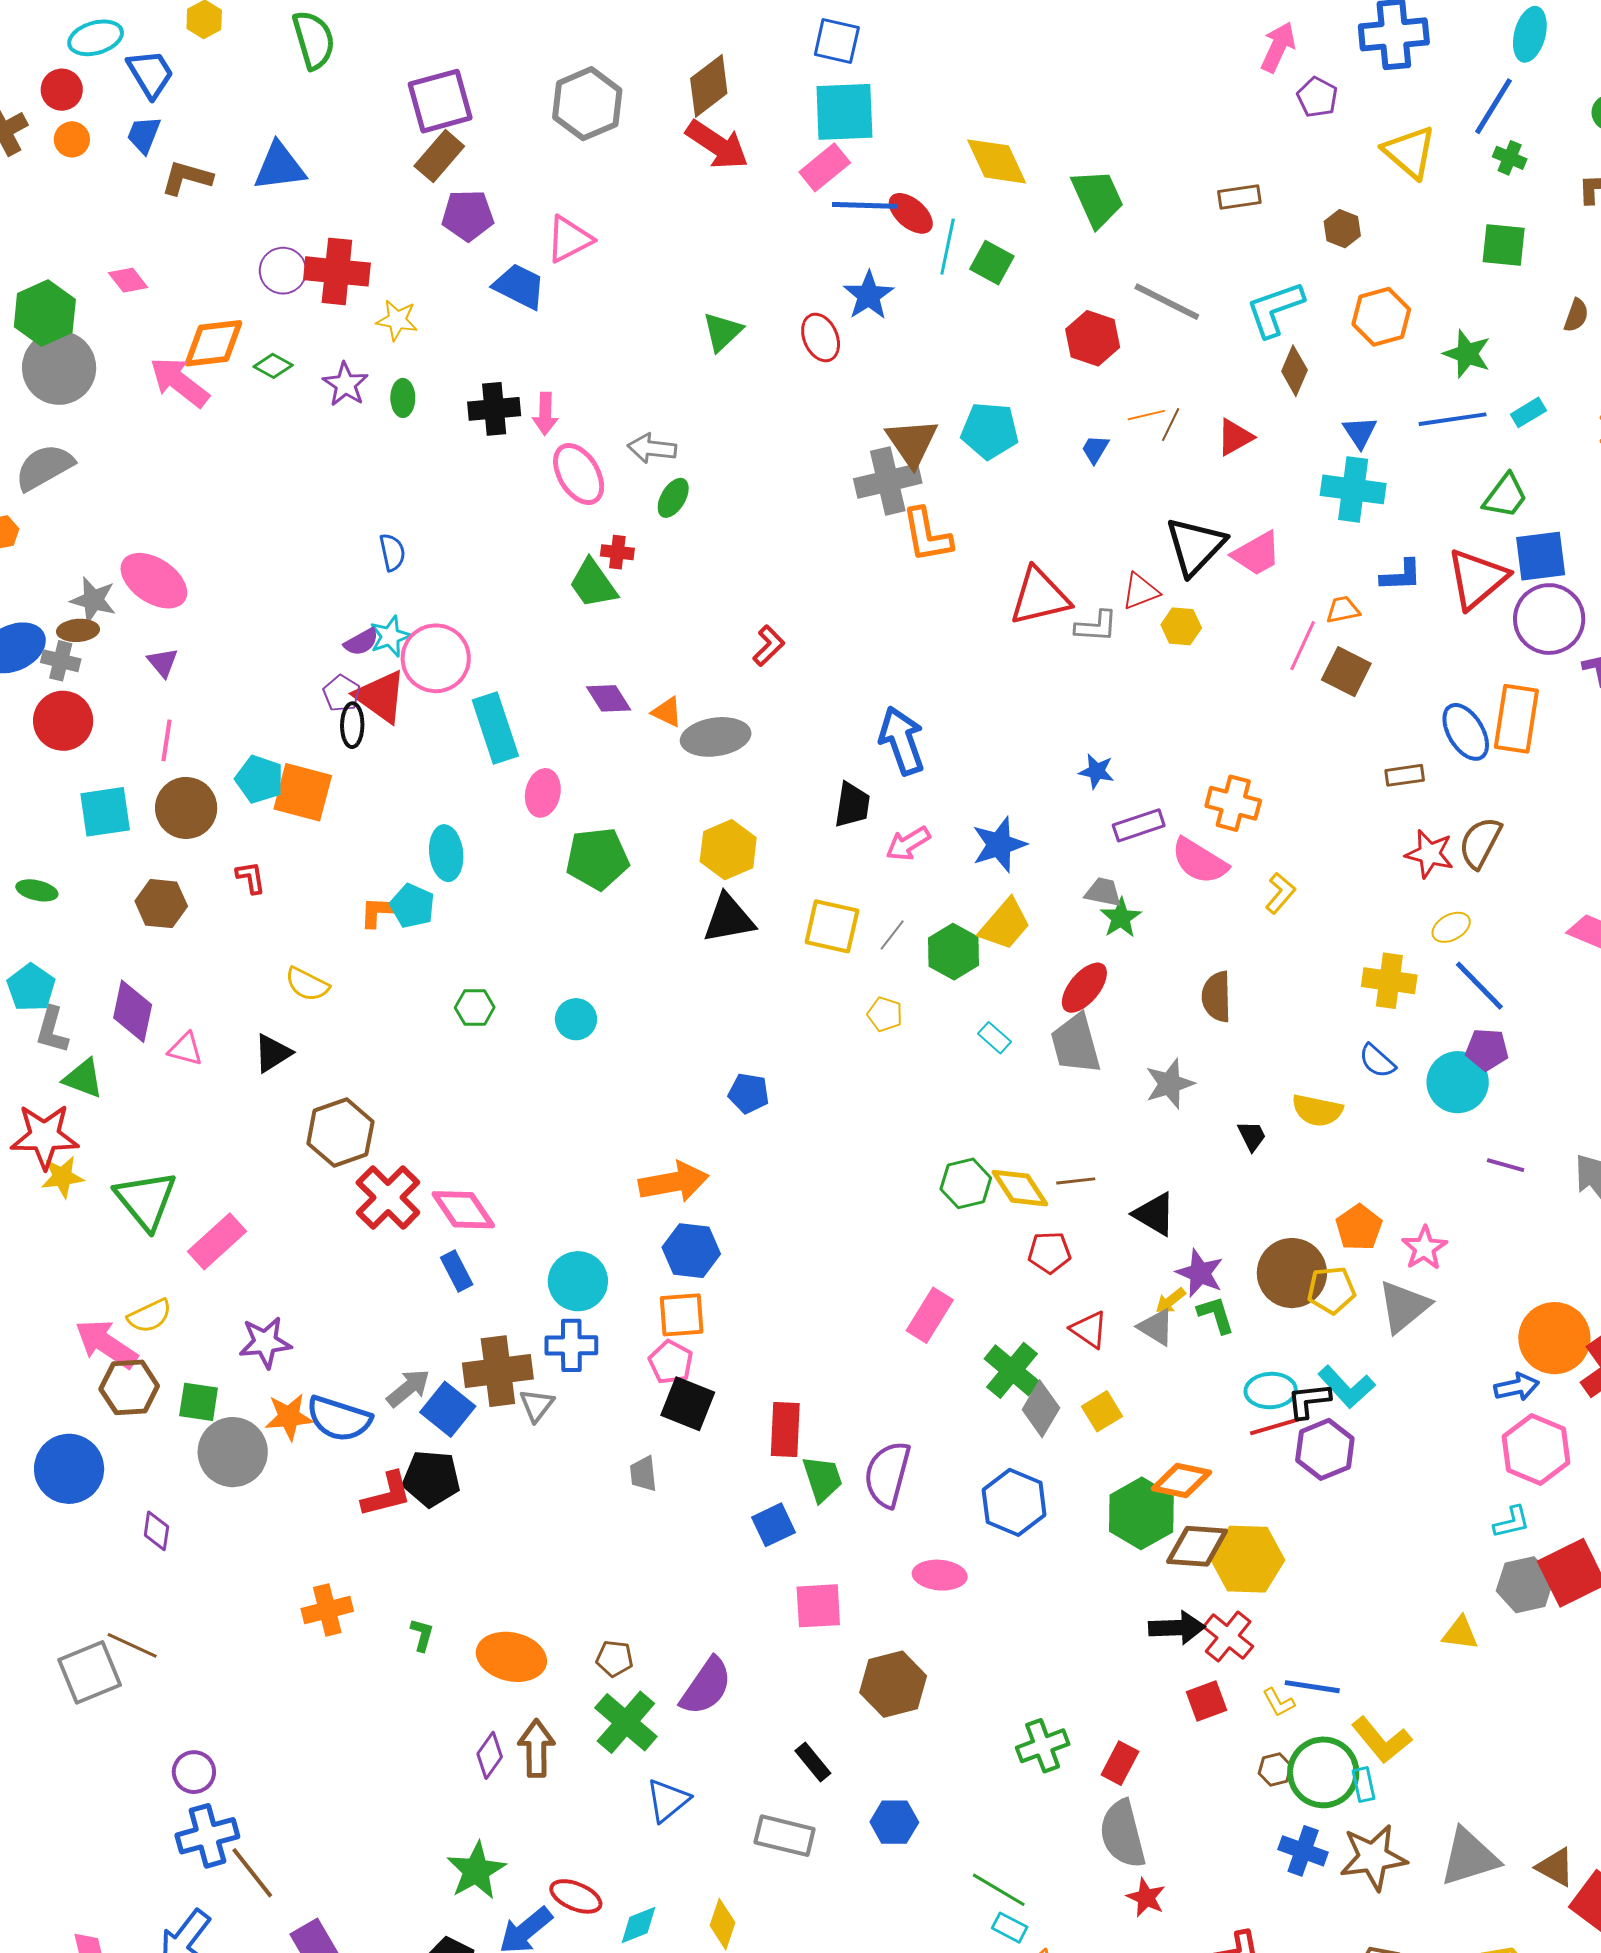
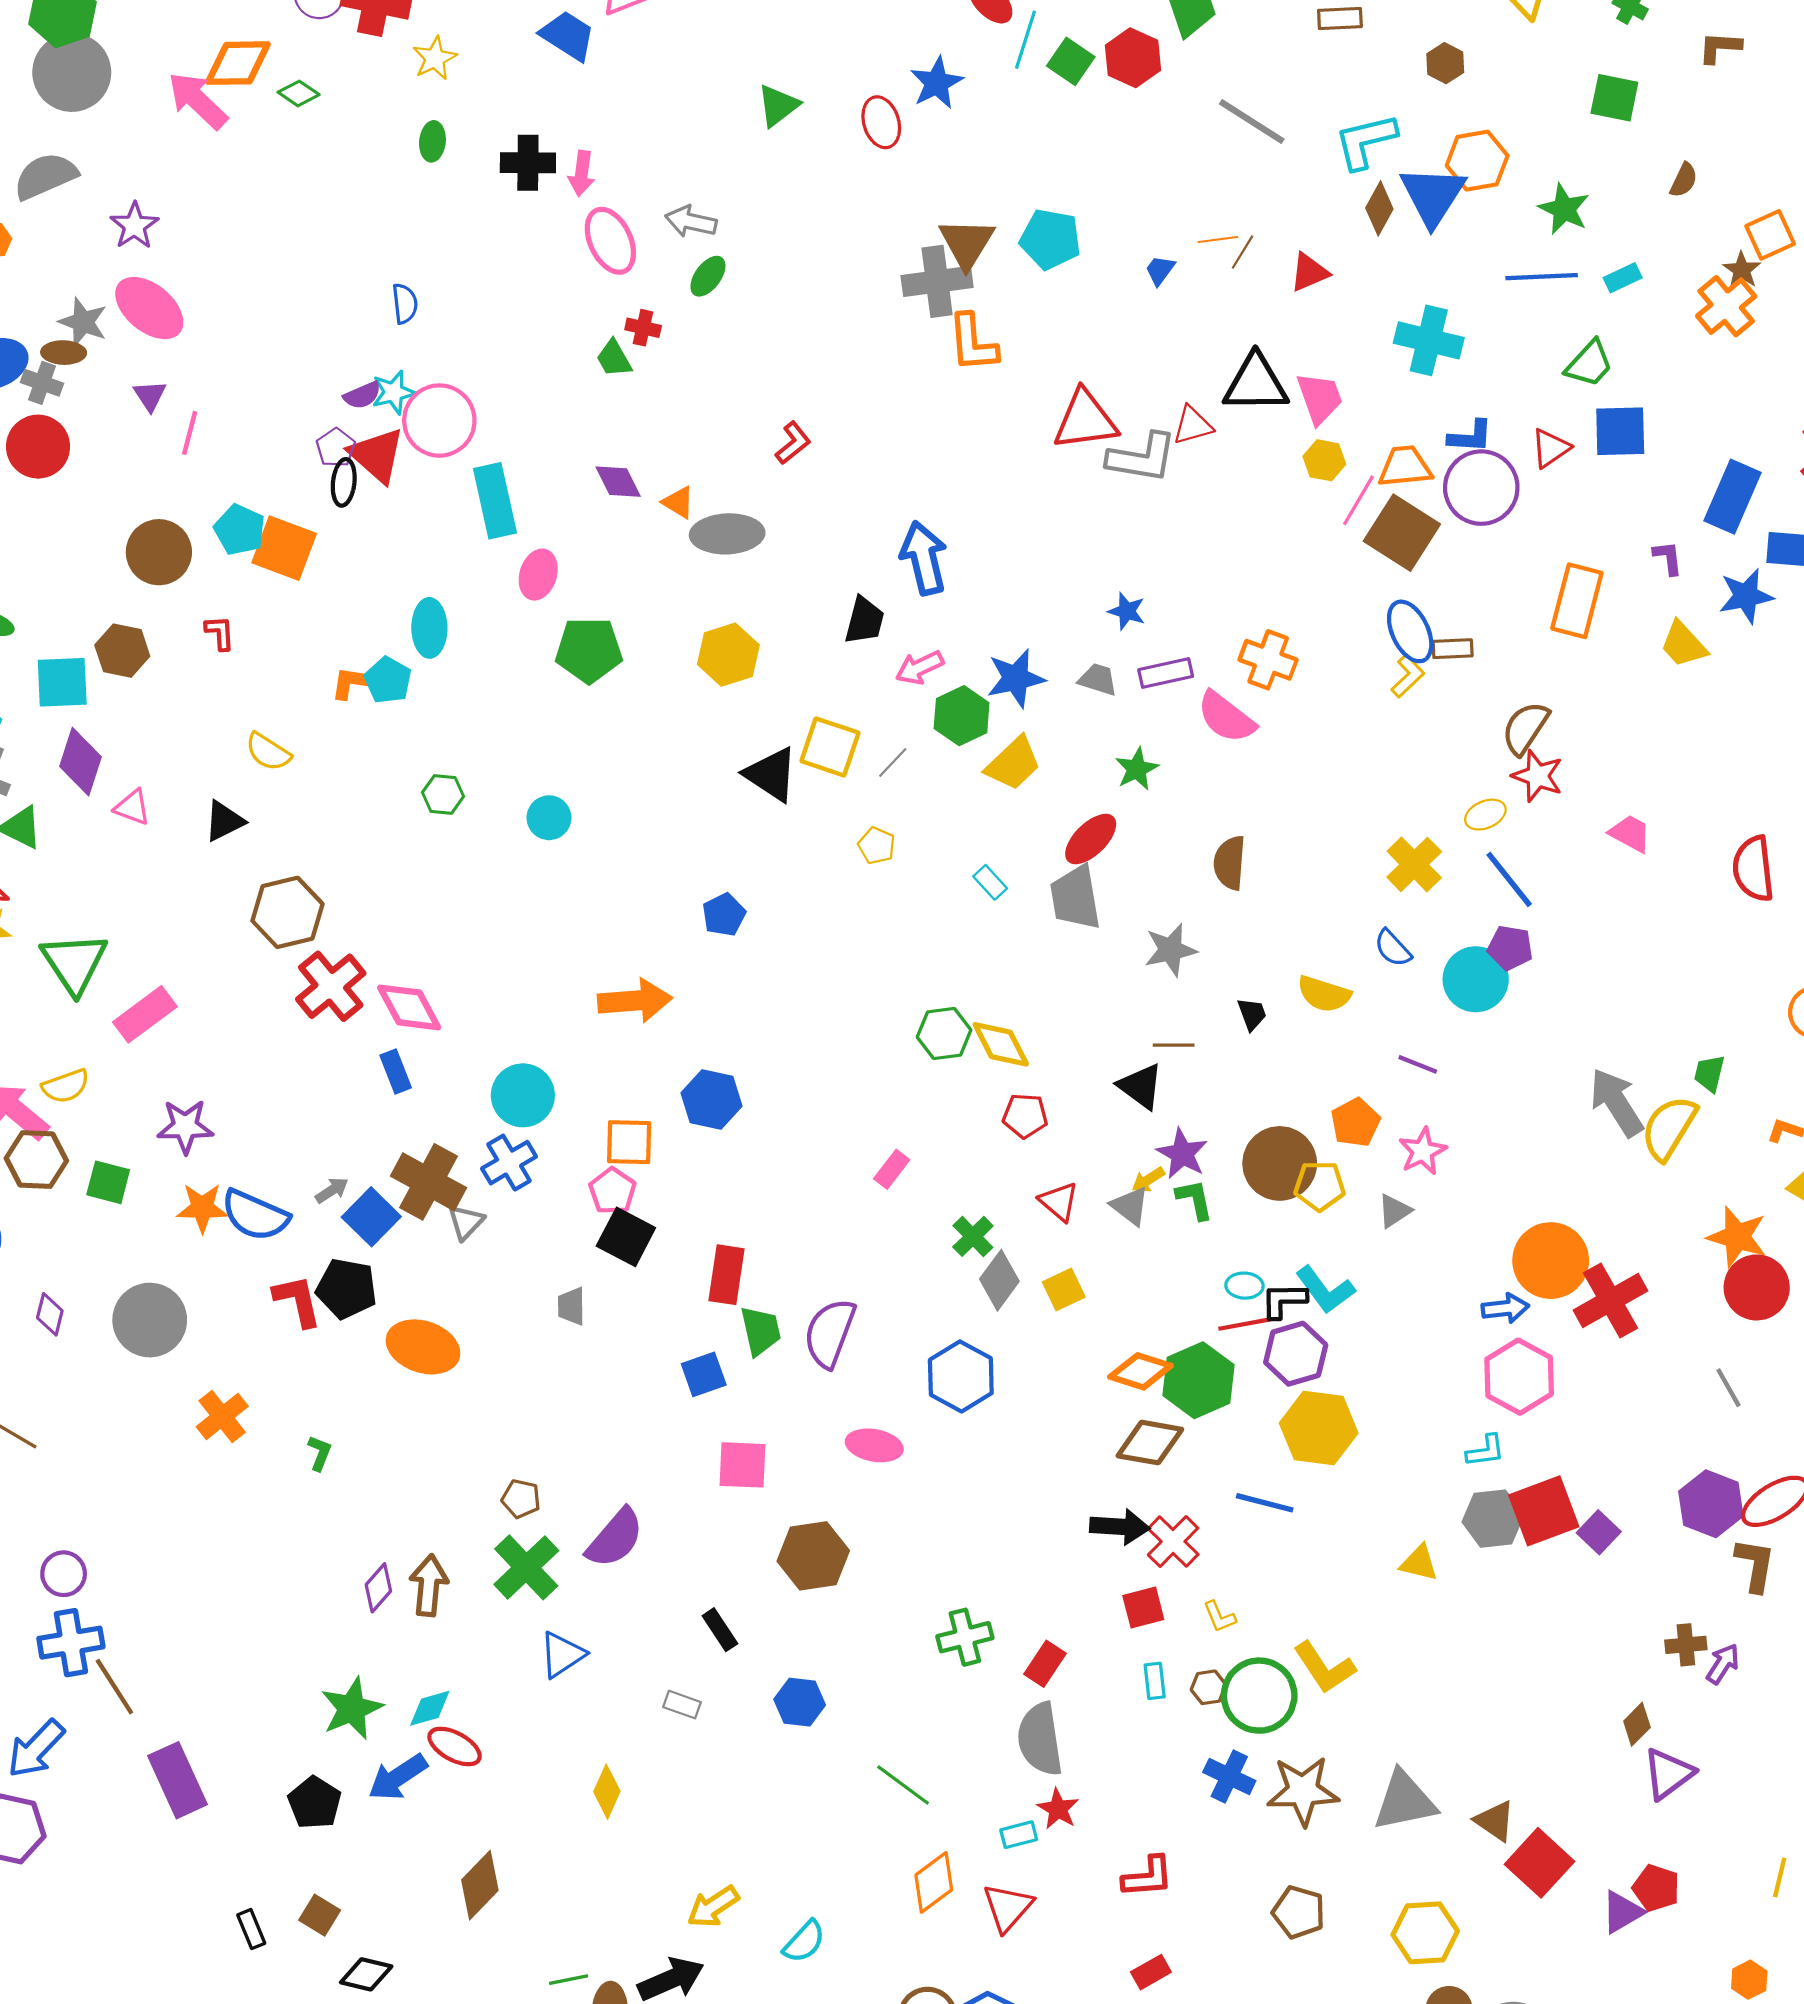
yellow star: (397, 320) -> (435, 58), turned 30
red hexagon: (1093, 338) -> (1133, 58), moved
purple star: (345, 384) -> (134, 226), moved
blue triangle: (1360, 432) -> (1433, 196), moved, size x1.8
black triangle: (1195, 546) -> (1256, 383), turned 40
pink trapezoid: (1257, 554) -> (1320, 398), turned -86
red triangle: (1477, 579) -> (1551, 448), size x0.6
green trapezoid: (593, 584) -> (614, 358), size x0.7
orange trapezoid: (1343, 610) -> (1405, 467), size x1.5
purple circle: (1549, 619) -> (1481, 488), moved
gray L-shape: (1096, 626) -> (1142, 458), size x1.5
yellow hexagon: (1181, 626) -> (1324, 460), moved
brown square: (1346, 672) -> (1402, 533), size x1.4
blue ellipse: (1466, 732) -> (1410, 631), moved
pink line: (167, 740) -> (190, 433), moved
cyan square: (105, 812) -> (62, 682), moved
red star: (1429, 854) -> (1538, 776), moved
gray trapezoid: (1103, 892) -> (1098, 679), moved
yellow L-shape: (1280, 893) -> (1408, 676), moved
black triangle: (729, 919) -> (771, 774), moved, turned 38
green hexagon: (954, 952) -> (962, 716), moved
yellow cross: (1389, 981) -> (1414, 864), turned 32
blue pentagon: (749, 1093) -> (724, 915), turned 30
purple line: (1506, 1165) -> (1418, 1064), moved
brown line: (1076, 1181) -> (1174, 1045), moved
blue hexagon: (691, 1251) -> (711, 1100), moved
gray triangle: (1404, 1306) -> (1394, 1211), size x0.6
pink rectangle: (930, 1315) -> (892, 1169), size x0.7
blue cross: (571, 1345) -> (509, 1163), turned -36
green cross: (1012, 1370) -> (973, 1236), size x0.7
brown cross: (498, 1371) -> (429, 1182), turned 30
gray arrow: (408, 1388) -> (332, 1190), size x0.7
cyan ellipse: (1271, 1391) -> (1244, 1286), size x0.7
gray circle: (233, 1452) -> (150, 1320), moved
red L-shape: (387, 1495) -> (297, 1301), turned -94
green hexagon: (1141, 1513) -> (1199, 1380), moved
yellow hexagon: (1247, 1559) -> (1319, 1428), moved
orange cross: (327, 1610) -> (222, 1416), turned -30
orange ellipse: (511, 1657) -> (423, 1347), moved
blue line: (1312, 1687) -> (1265, 1503), moved
cyan rectangle: (1364, 1785) -> (1155, 1681), moved
gray rectangle: (785, 1836) -> (682, 1705), size x0.6
cyan diamond: (639, 1925) -> (430, 1708), moved
cyan rectangle: (1010, 1928) -> (1019, 1835), moved, turned -48

